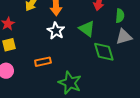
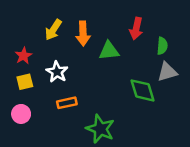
green triangle: (87, 29) -> (109, 51), moved, turned -42
white star: (56, 31) -> (57, 72), moved

